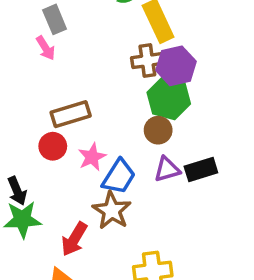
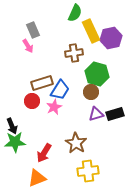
brown cross: (147, 61) -> (74, 53), moved
purple hexagon: (176, 66) -> (111, 38), moved
blue trapezoid: (119, 177) -> (60, 90), moved
brown star: (112, 211) -> (76, 143), moved

